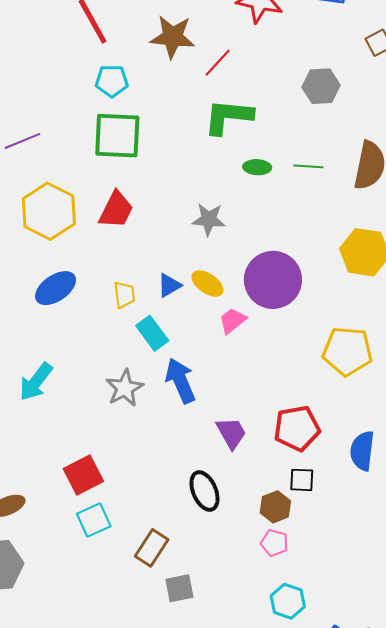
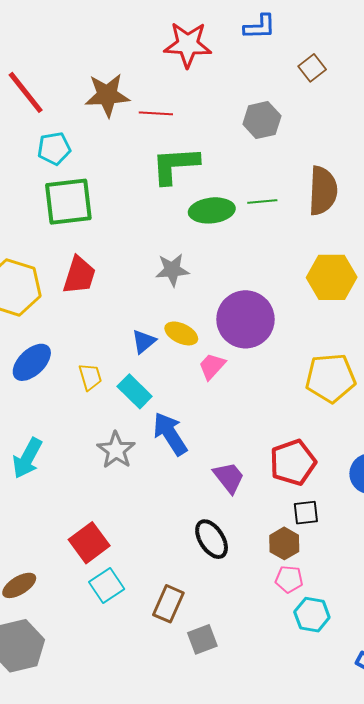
red line: (218, 63) -> (156, 113), turned 60
green ellipse: (257, 167) -> (212, 210), size x1.6
yellow trapezoid: (124, 295) -> (90, 377), moved
cyan hexagon: (288, 601) -> (312, 615), moved

